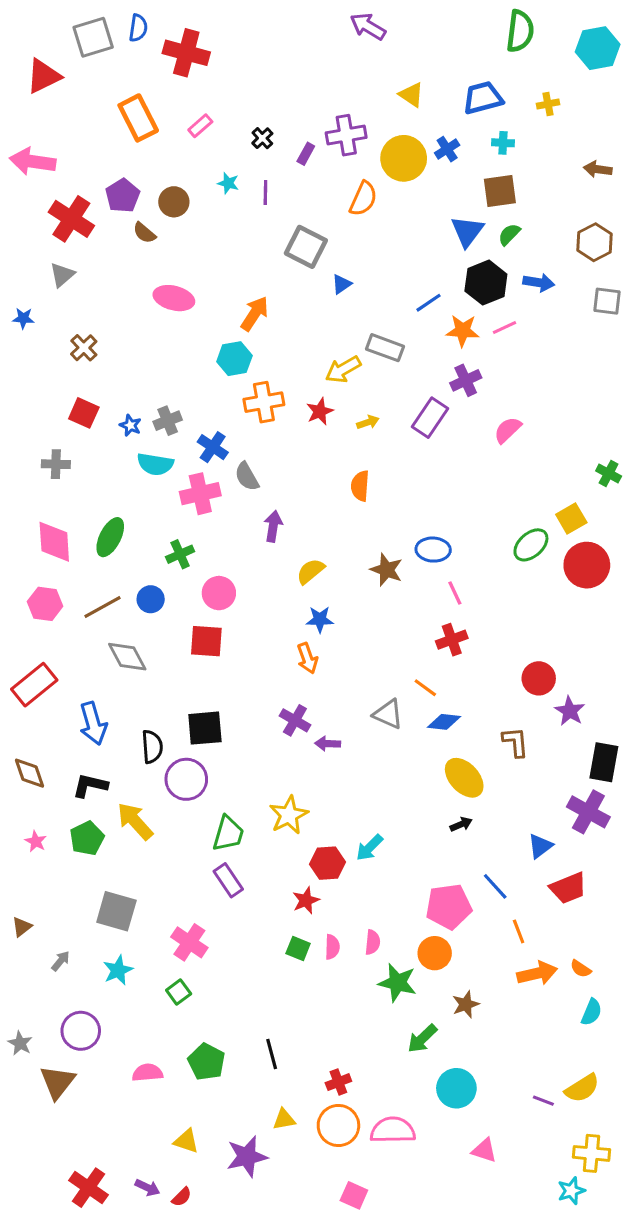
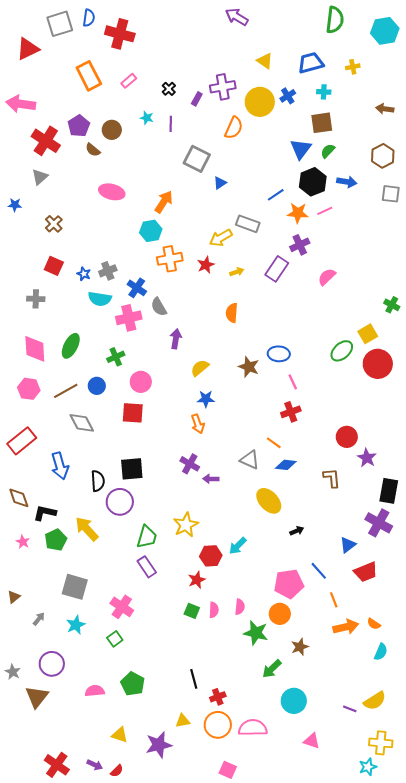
yellow ellipse: (464, 778) -> (269, 501), moved
black L-shape: (90, 786) -> (45, 513), moved
black line: (272, 1054) -> (194, 679), moved

